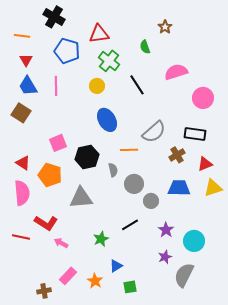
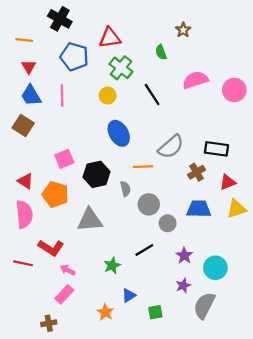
pink circle: (203, 98) -> (234, 90), moved
pink rectangle: (68, 276) -> (64, 294), moved
green square: (130, 287) -> (155, 312), moved

